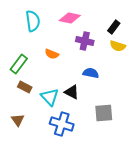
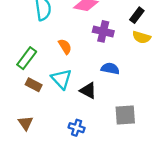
orange semicircle: (52, 54) -> (65, 47), turned -144
cyan triangle: (50, 97) -> (61, 79), moved
blue cross: (62, 124) -> (77, 128), size x0.6

